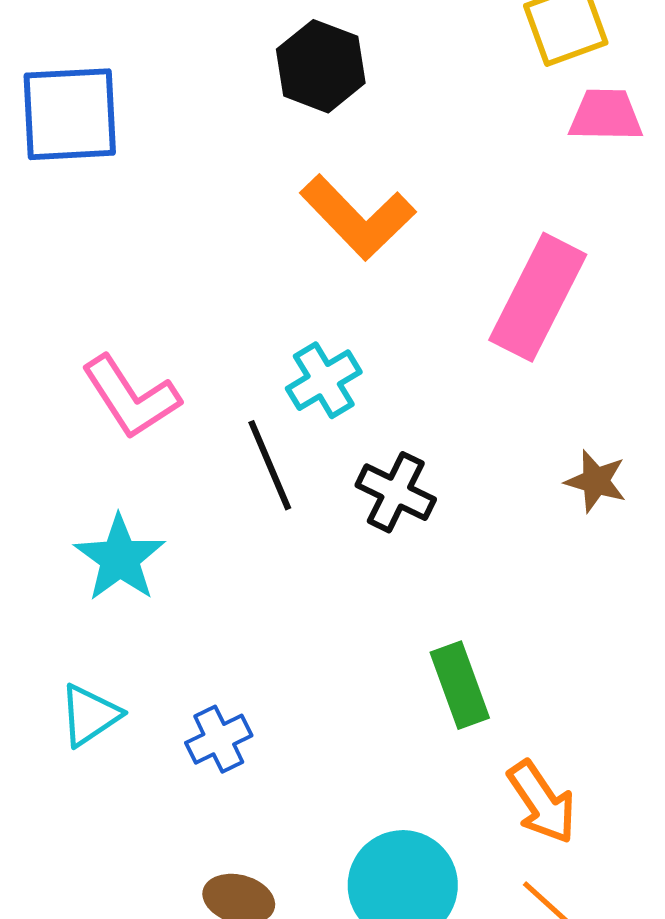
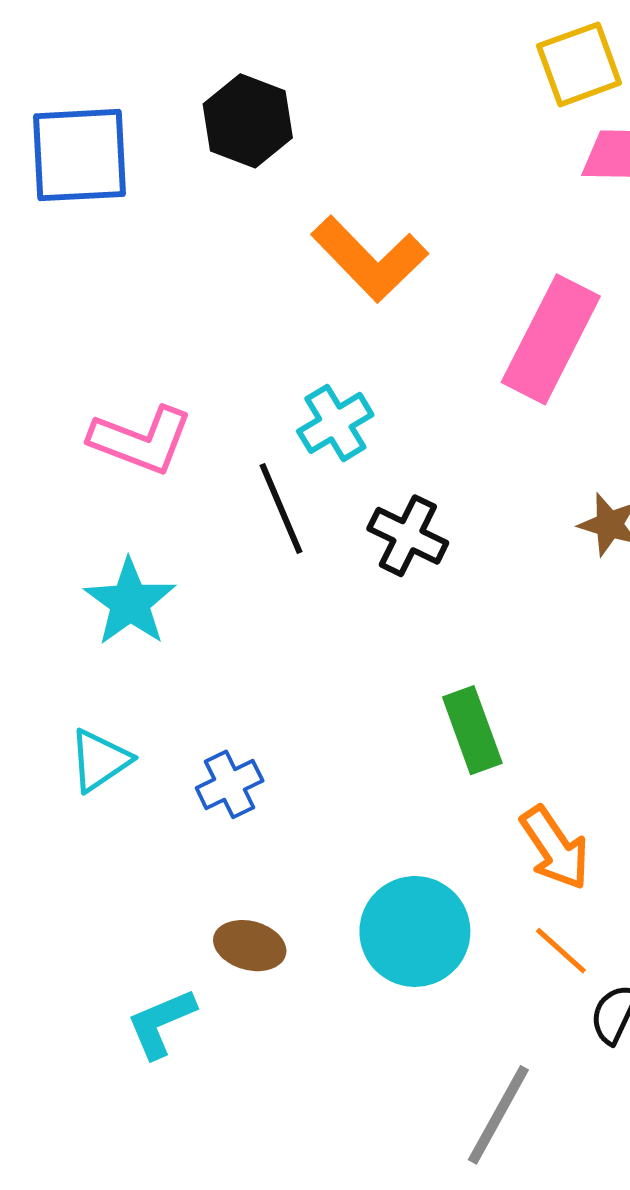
black hexagon: (321, 66) -> (248, 121), moved
pink L-shape: (131, 397) -> (141, 440), turned -36

